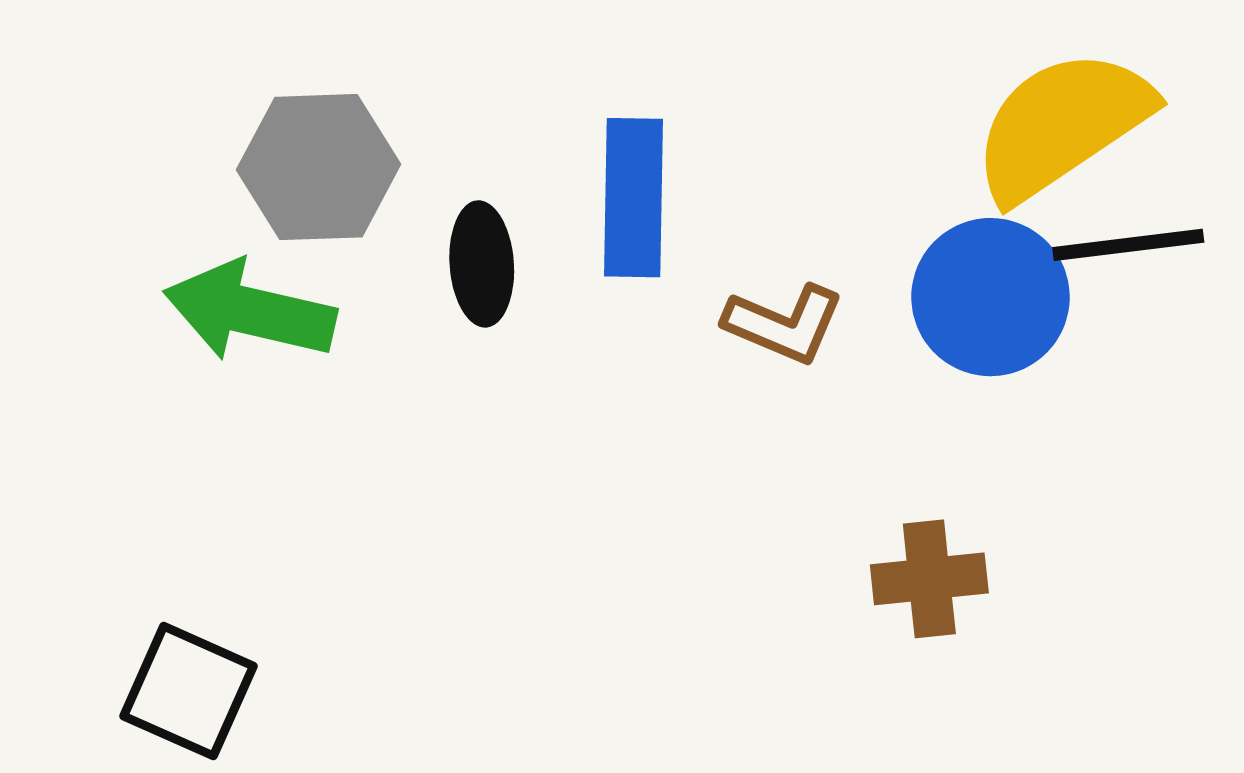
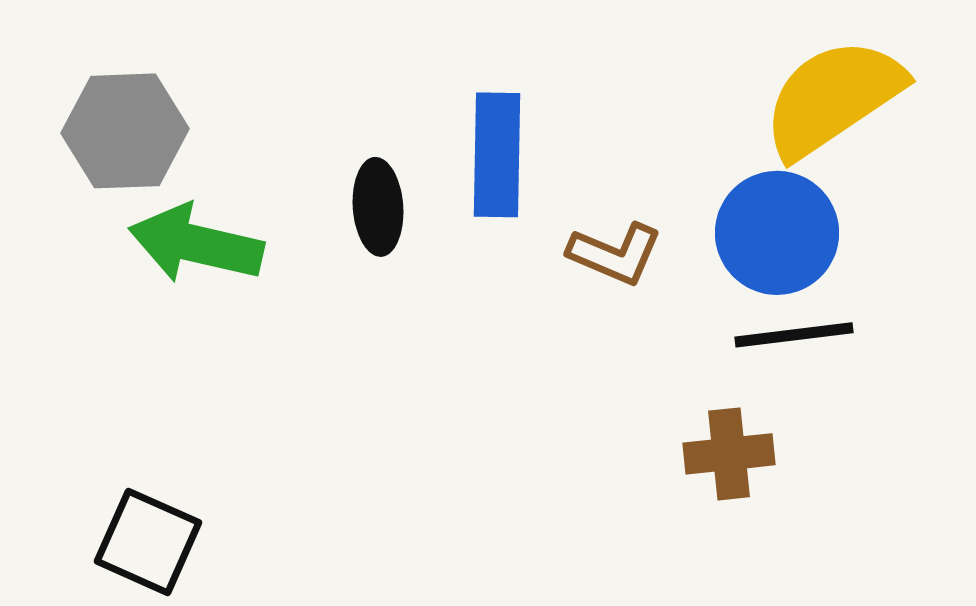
gray hexagon: (319, 167) -> (125, 131), moved
black line: (1128, 245) -> (794, 335), moved

